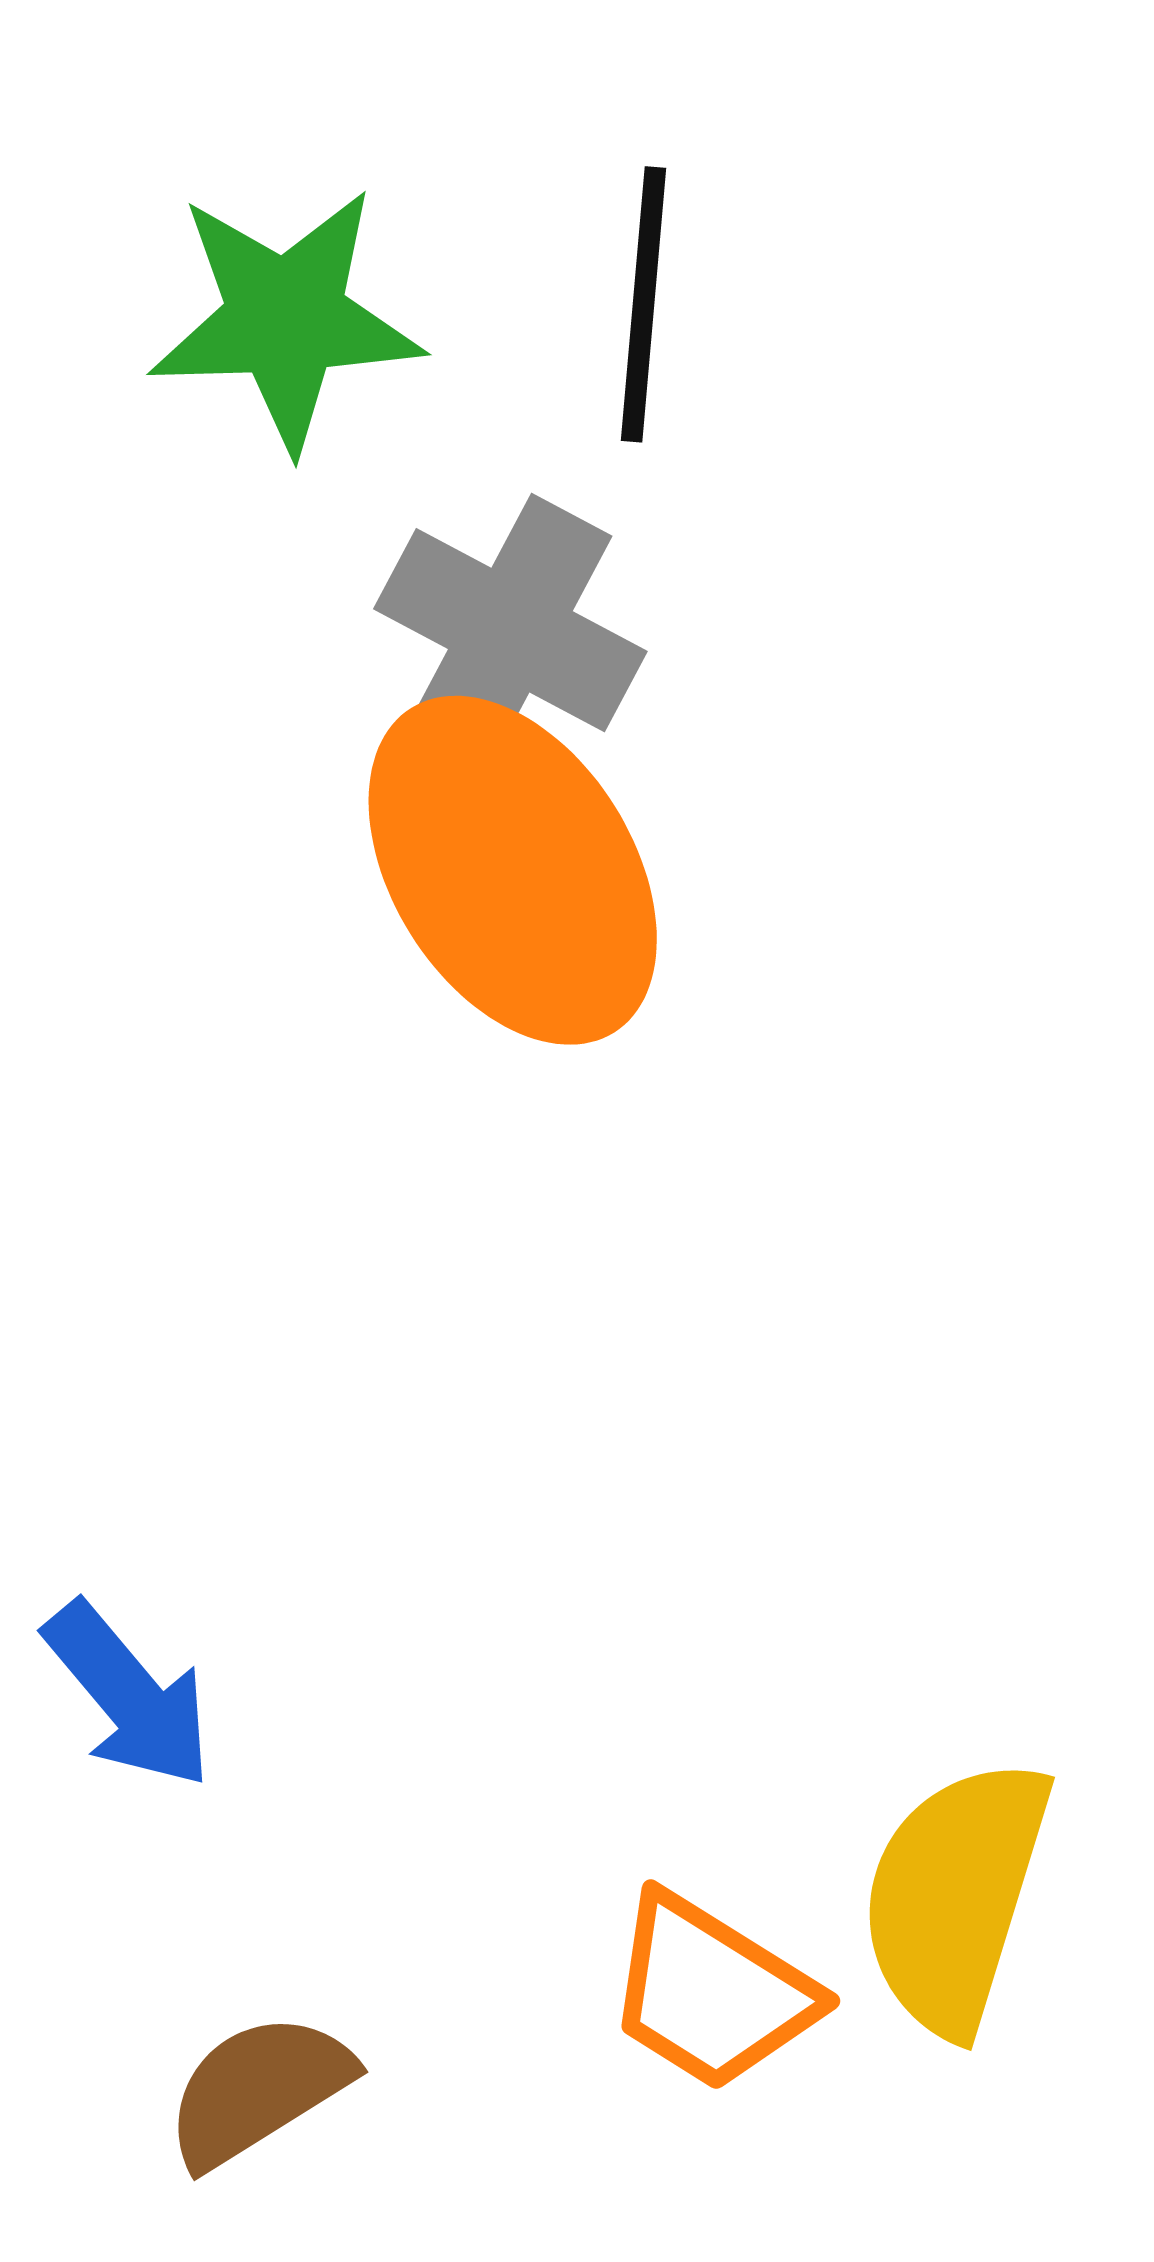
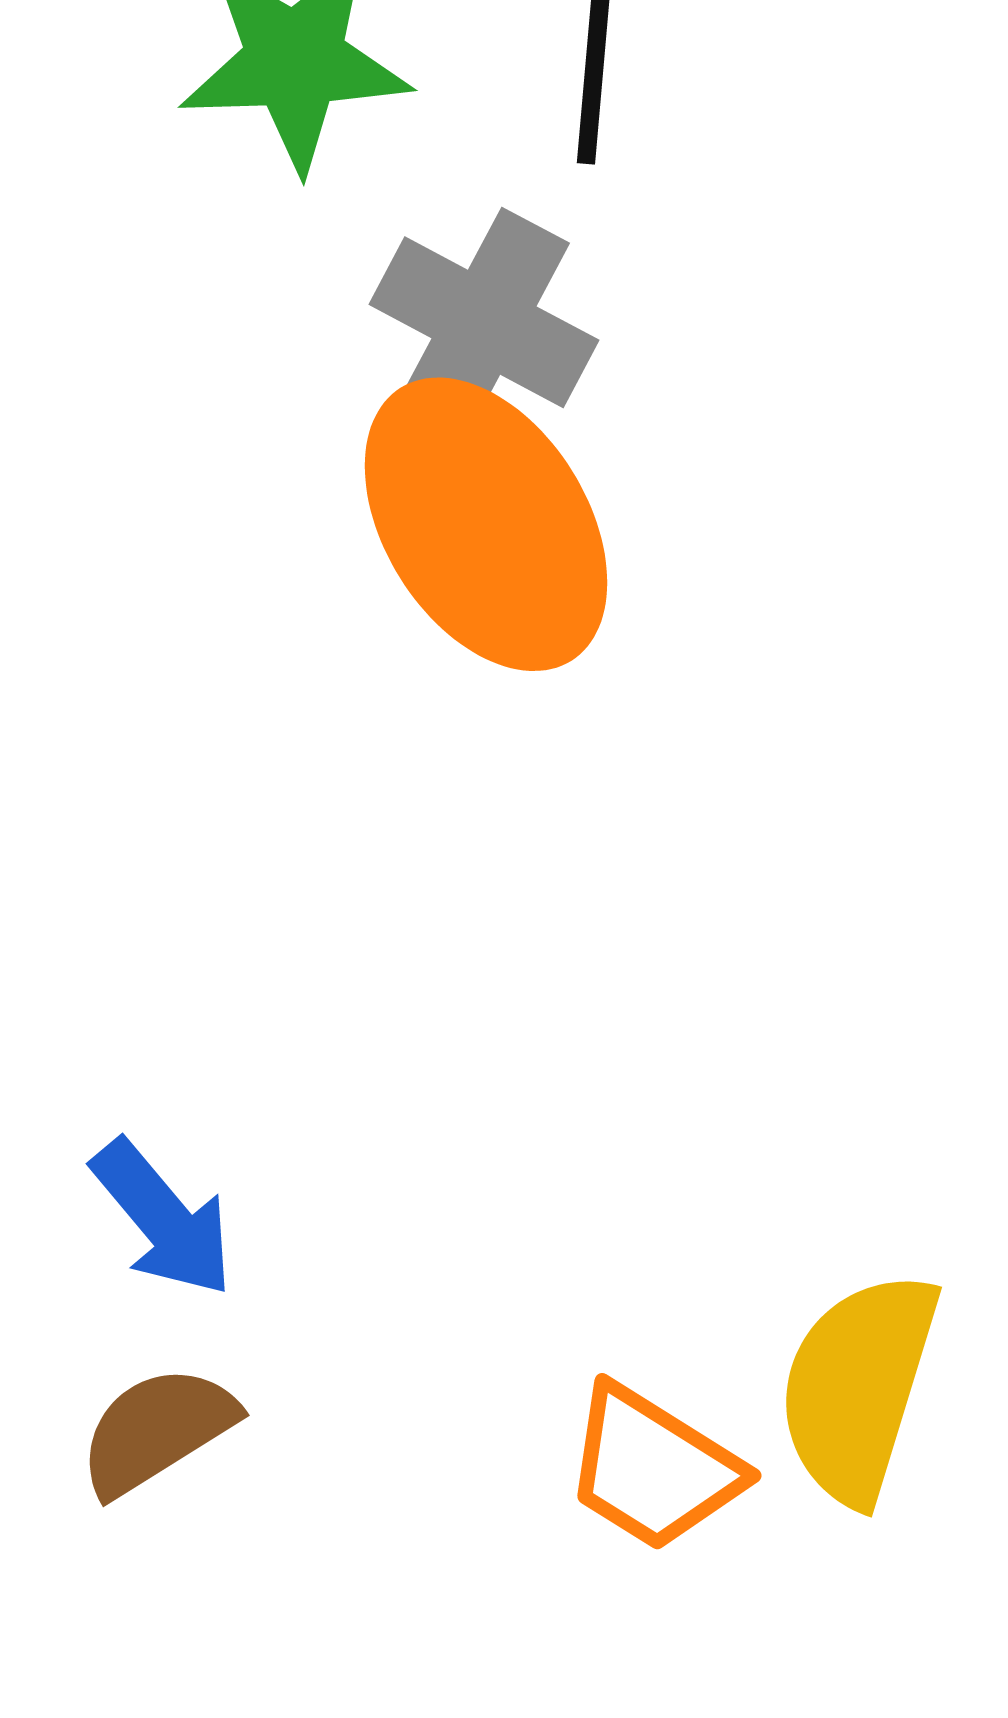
brown semicircle: (258, 2090) -> (157, 1430), moved

